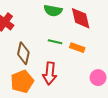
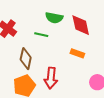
green line: (55, 42) -> (41, 35), moved

